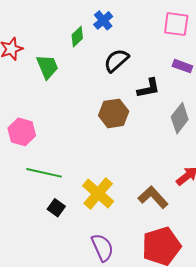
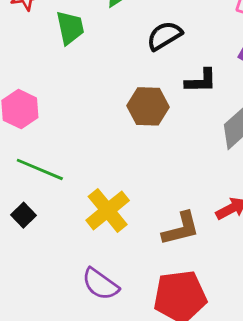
brown L-shape: (153, 197) -> (181, 229), turned 108
black square: (56, 208) -> (24, 215), moved
purple semicircle: (102, 247) -> (100, 284), turned 140

